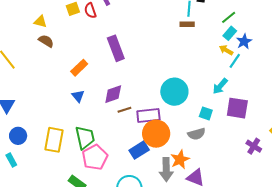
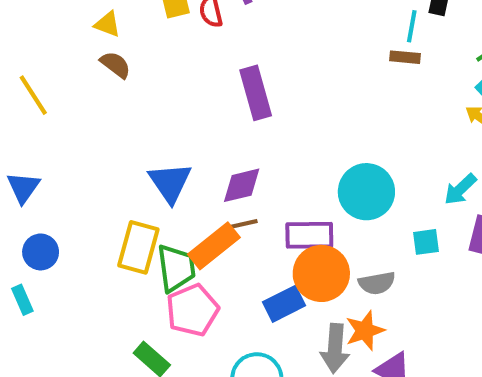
orange rectangle: (79, 68) -> (214, 246), moved, size x1.4
blue triangle: (78, 96) -> (170, 183), size x1.6
brown line: (124, 110) -> (243, 224), moved
cyan square: (206, 113) -> (426, 242), turned -32
gray semicircle: (197, 134) -> (377, 283), moved
yellow rectangle: (54, 140) -> (138, 247), moved

